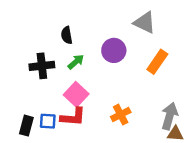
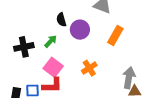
black semicircle: (67, 35) -> (61, 20), moved
orange cross: (121, 115) -> (89, 68), moved

